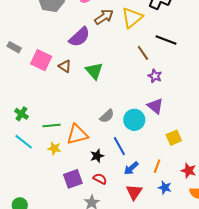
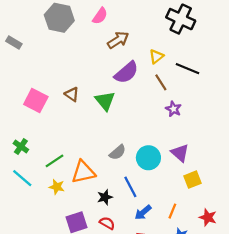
yellow triangle: (132, 18) -> (156, 56), moved, size x0.6
purple semicircle: (79, 37) -> (126, 73), moved
gray rectangle: (14, 47) -> (14, 42), moved
pink square: (41, 60) -> (36, 100), moved
purple triangle: (155, 106) -> (180, 153), moved
green line: (51, 125) -> (54, 161), turned -30

